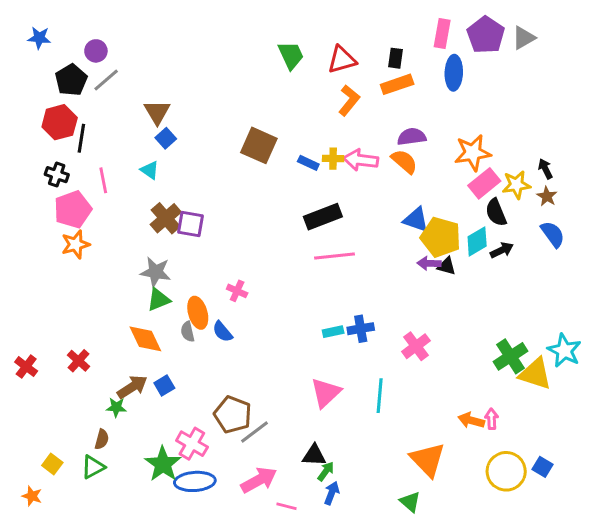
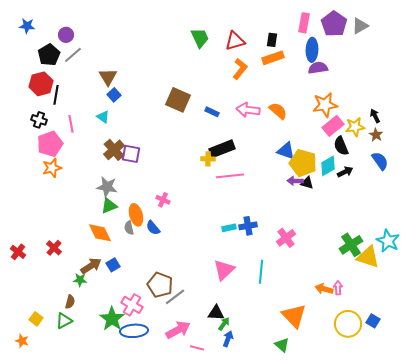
purple semicircle: (412, 137) -> (318, 68), moved
yellow cross: (333, 159) -> (208, 159), moved

